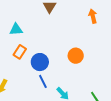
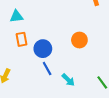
orange rectangle: (20, 52) -> (22, 39), turned -40

